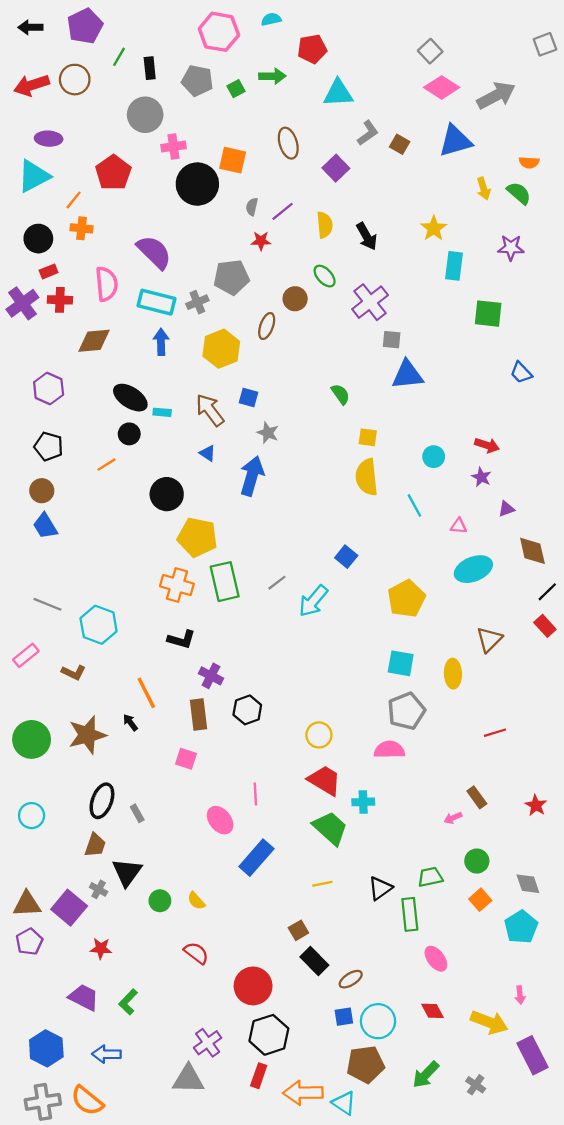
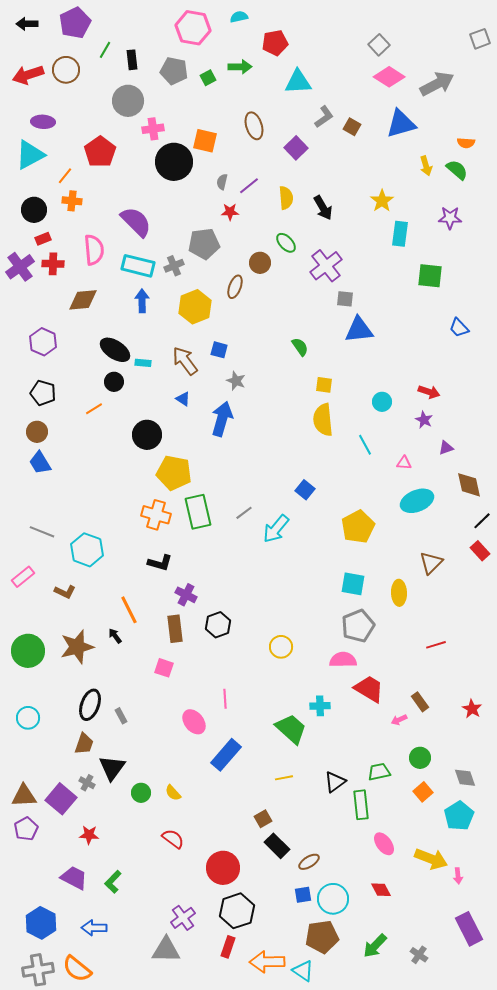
red trapezoid: (325, 780) -> (369, 689), moved
yellow arrow: (489, 1022) -> (431, 859), moved

